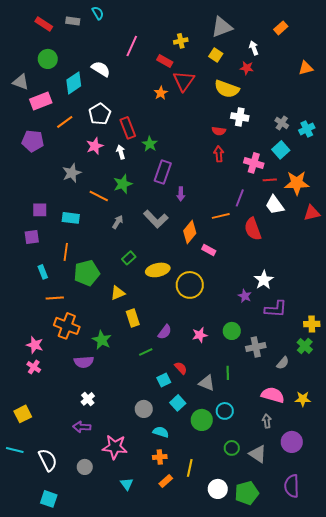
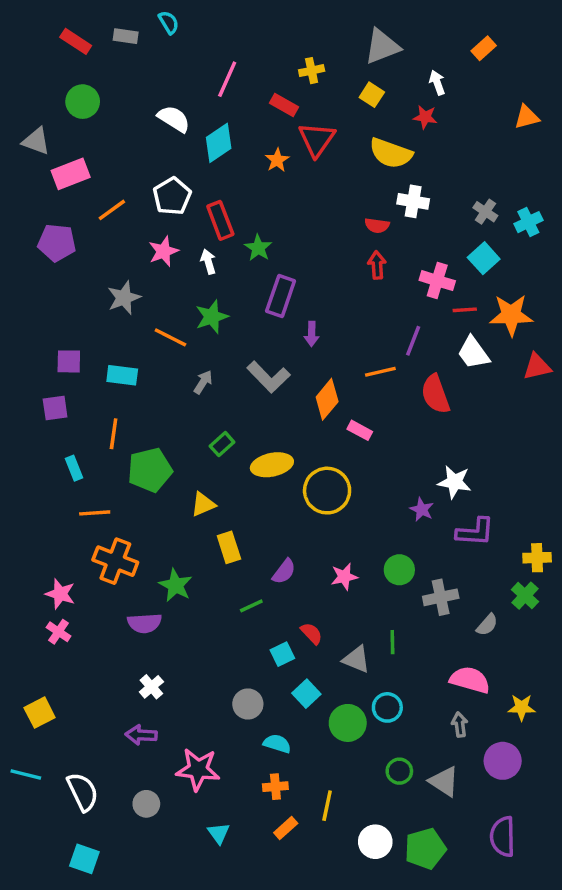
cyan diamond: (74, 83) -> (219, 143), moved
white star: (264, 280) -> (454, 482), turned -30
yellow star: (303, 399) -> (522, 707), moved

